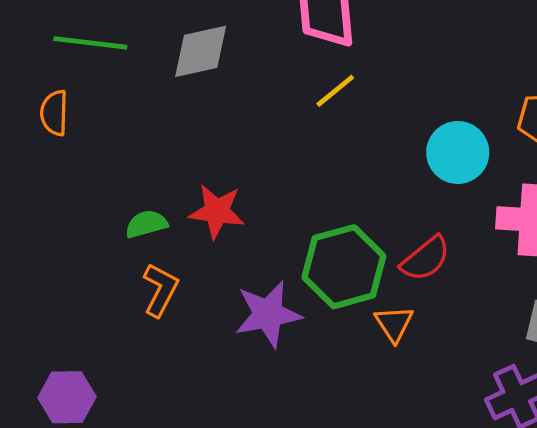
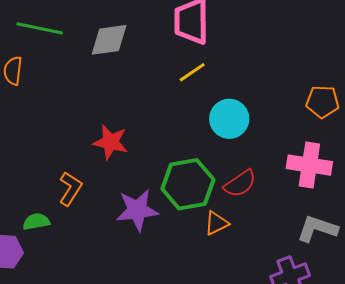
cyan circle: (458, 152) -> (229, 119), moved
green semicircle: (146, 224) -> (36, 222), moved
orange triangle: (394, 324) -> (216, 223), turned 32

